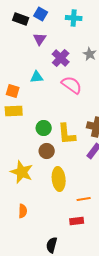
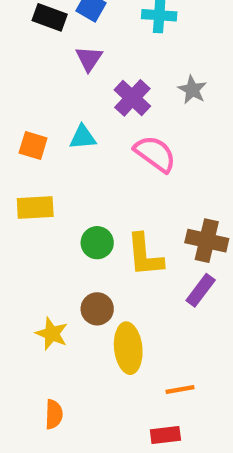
orange square: (13, 91) -> (33, 146), moved
brown circle: (47, 151) -> (97, 309), moved
yellow star: (22, 172) -> (52, 334), size x0.7

